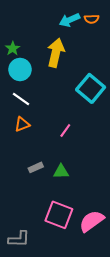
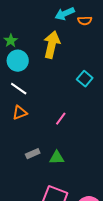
orange semicircle: (92, 19) -> (85, 21), moved
cyan square: (91, 88) -> (85, 79), size x0.6

